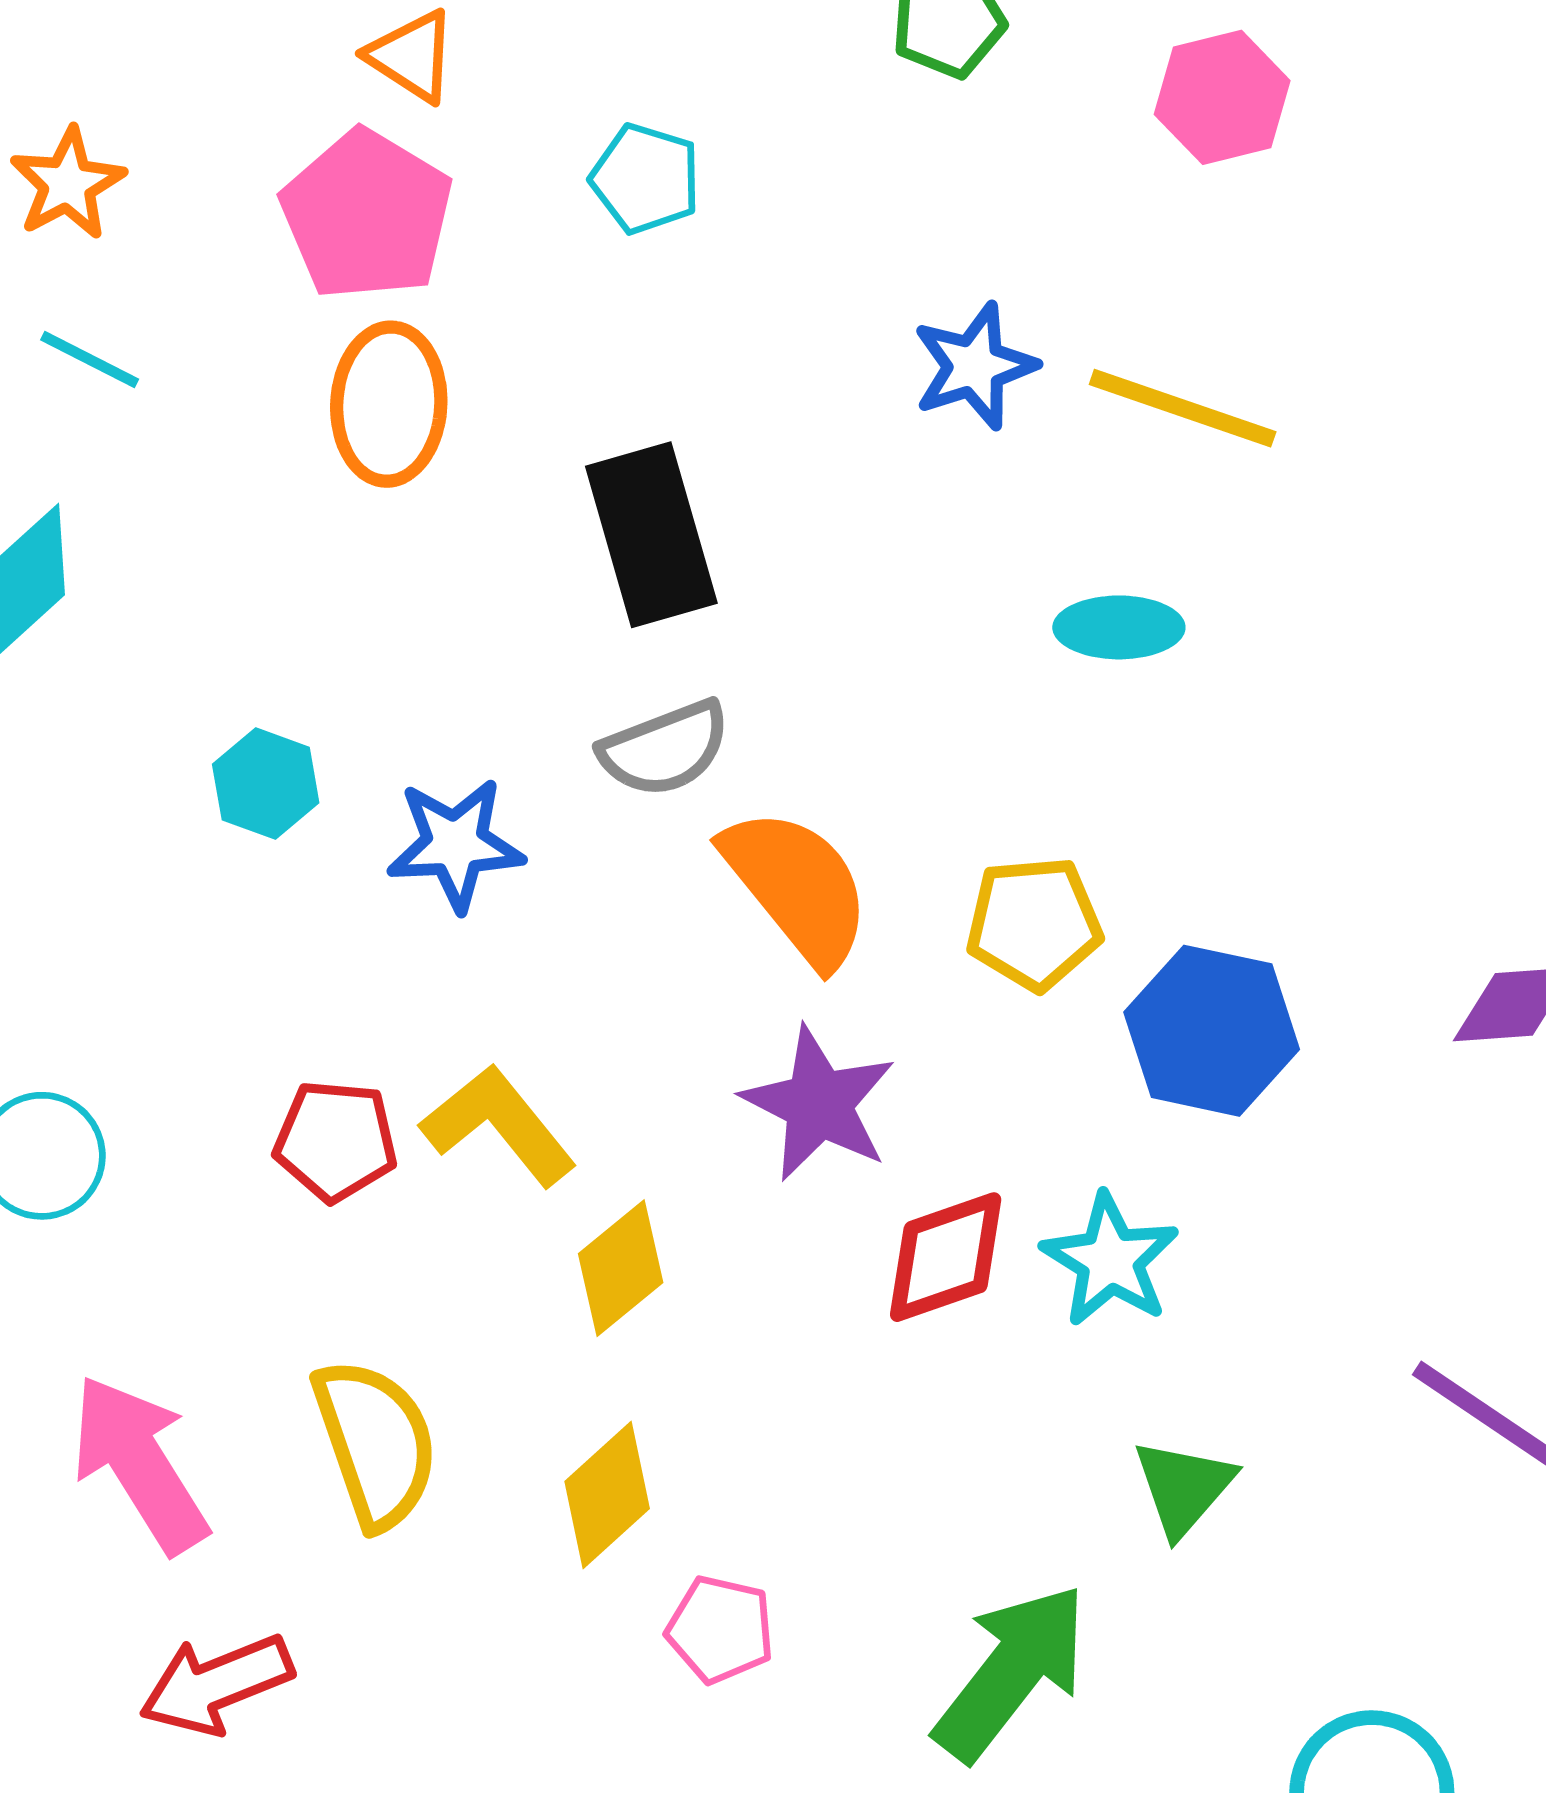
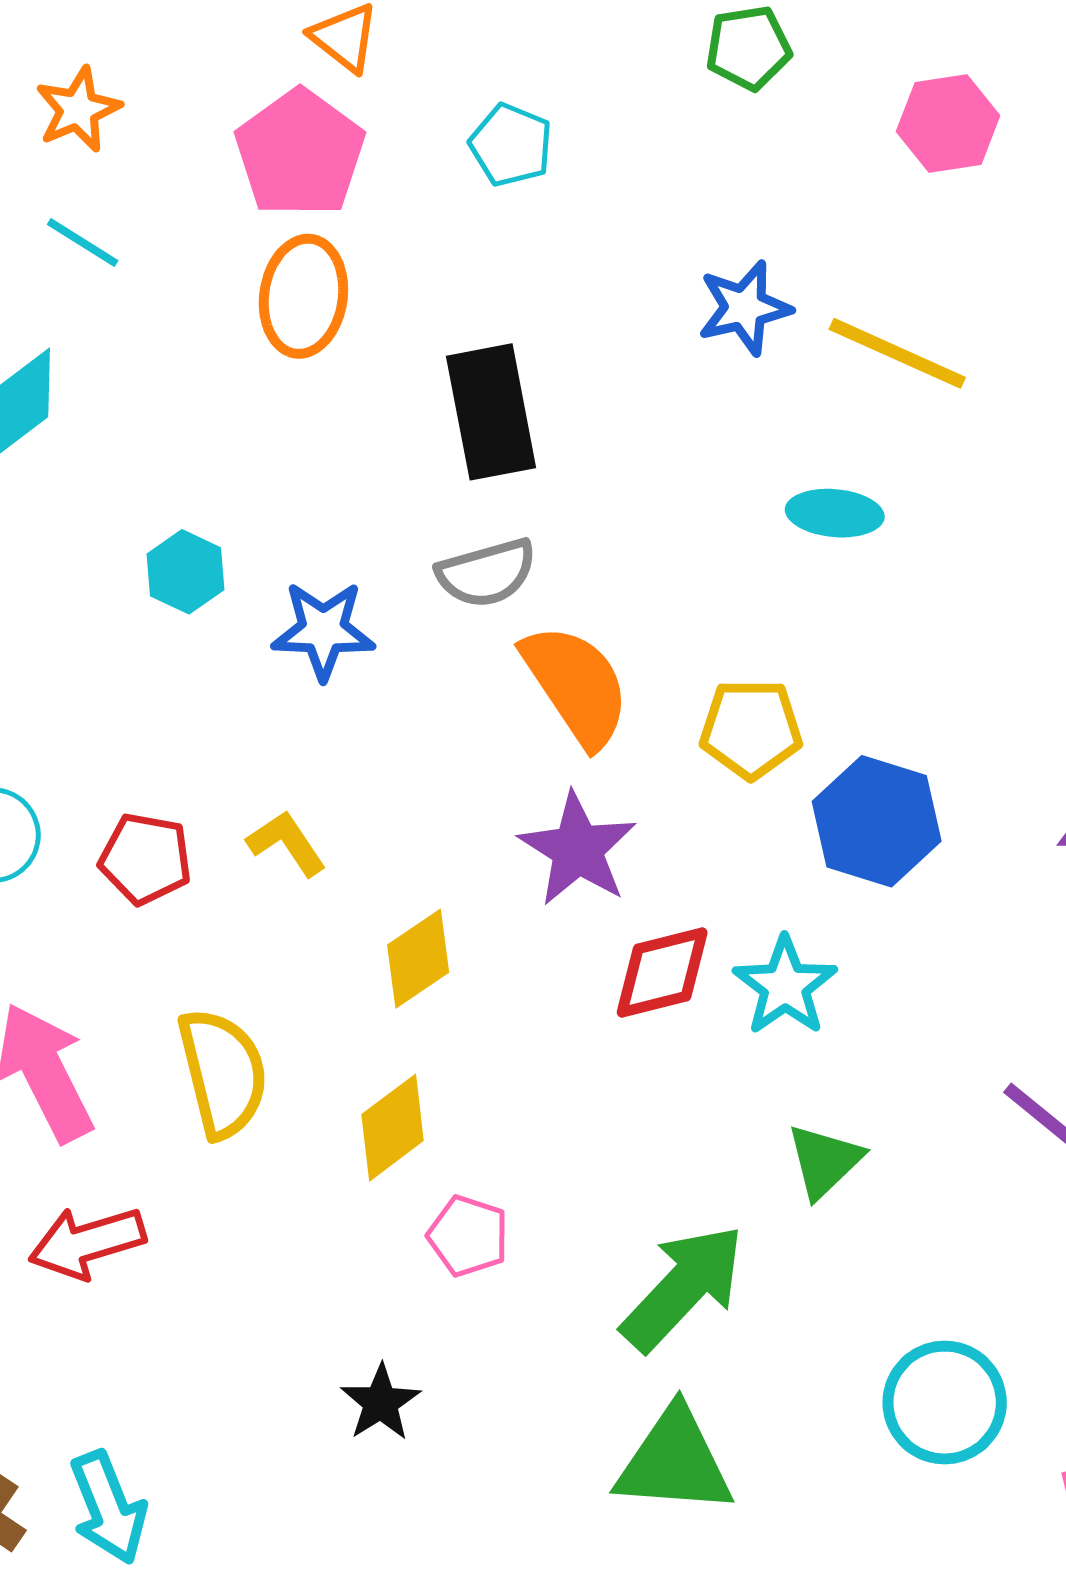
yellow L-shape: (499, 1125) -> (287, 843), moved, size x0.7
red pentagon: (336, 1141) -> (145, 859), moved

